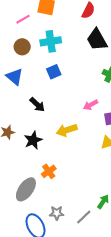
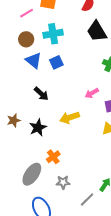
blue triangle: (15, 77) -> (33, 60), moved
gray star: (57, 213) -> (63, 182), moved

